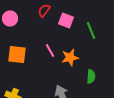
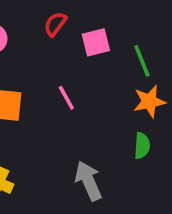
pink square: (66, 20) -> (96, 42), turned -35
orange star: (70, 58) -> (149, 101), moved

